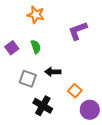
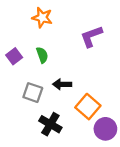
orange square: (75, 91) -> (88, 107), size x1.5

